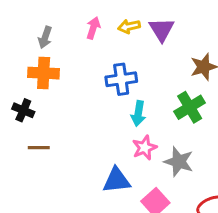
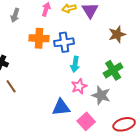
orange cross: (44, 73) -> (39, 38), moved
green cross: (190, 107) -> (113, 70), moved
brown line: (39, 148) -> (11, 86), turned 56

